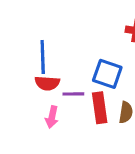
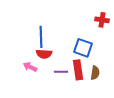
purple line: (73, 94) -> (61, 72), moved
pink arrow: (52, 117) -> (30, 67), moved, turned 104

